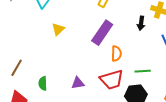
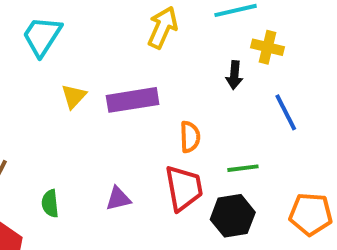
purple rectangle: (102, 33) -> (133, 100), moved, turned 50
red trapezoid: (112, 80) -> (184, 188), turned -80

